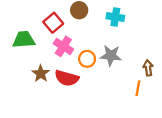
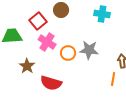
cyan cross: (115, 17) -> (102, 14), moved
red semicircle: (67, 78) -> (51, 83), moved

